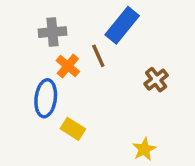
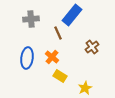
orange cross: (68, 66) -> (52, 57), moved
yellow rectangle: (73, 129) -> (60, 76), moved

